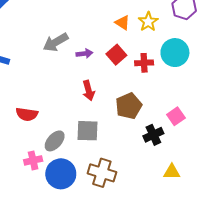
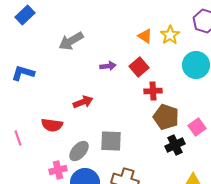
gray arrow: (56, 42) -> (71, 41), moved
red cross: (144, 63) -> (153, 91), moved
red arrow: (89, 91) -> (83, 102), moved, turned -96
brown pentagon: (129, 106) -> (166, 117), moved, turned -30

